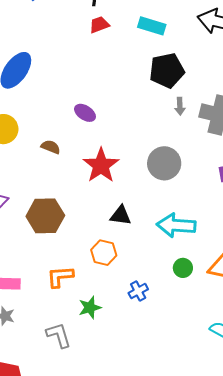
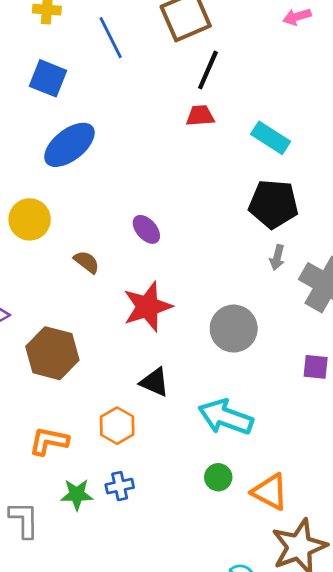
blue cross: (138, 291) -> (120, 486), moved

